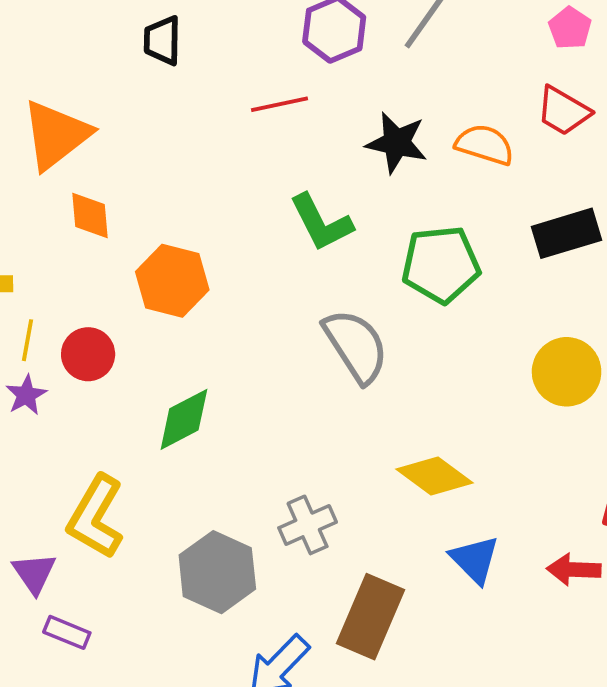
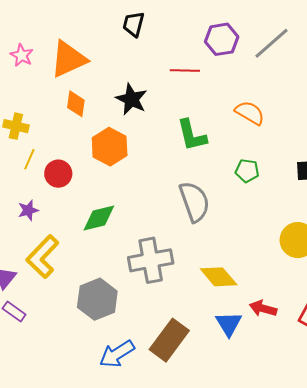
black star: (397, 143) -> (131, 99), moved
orange semicircle: (485, 145) -> (250, 113), moved
green pentagon: (441, 265) -> (247, 171), size x0.6
purple star: (26, 395) -> (28, 210), moved
gray cross: (308, 525) -> (151, 260), moved, size x1.5
red arrow: (574, 570) -> (263, 308), moved

